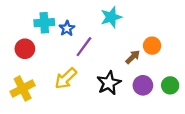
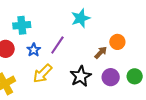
blue star: (67, 28) -> (34, 50), moved

